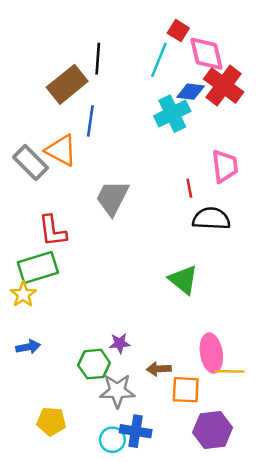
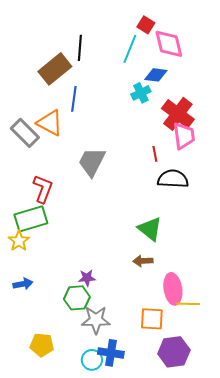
red cross: (224, 86) -> (178, 114), moved
cyan cross: (172, 114) -> (141, 93), size x0.7
red L-shape: (53, 231) -> (43, 189), turned -152
purple star: (120, 343) -> (87, 278), moved
brown arrow: (159, 369) -> (143, 261), moved

